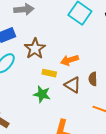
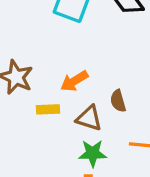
green star: (42, 94) -> (93, 153), moved

